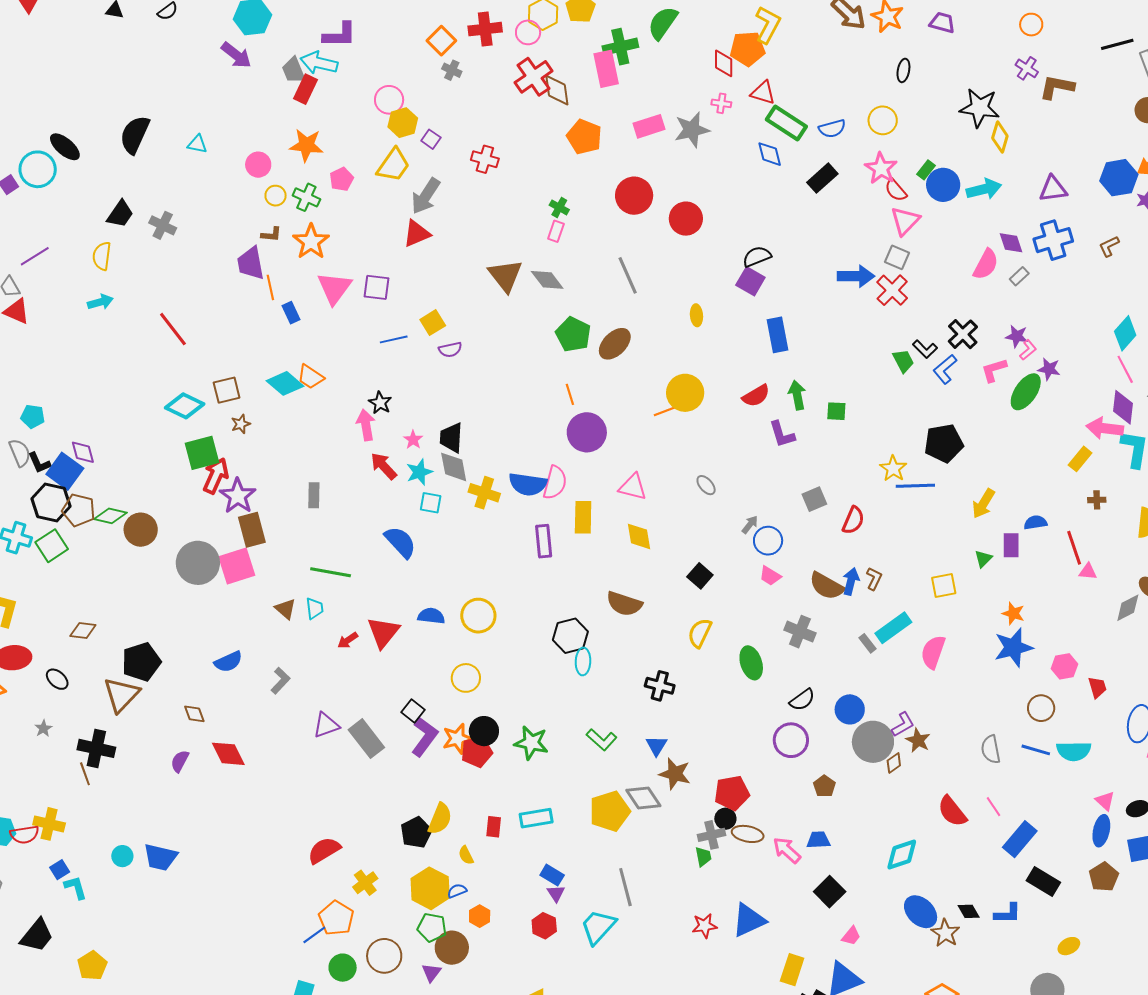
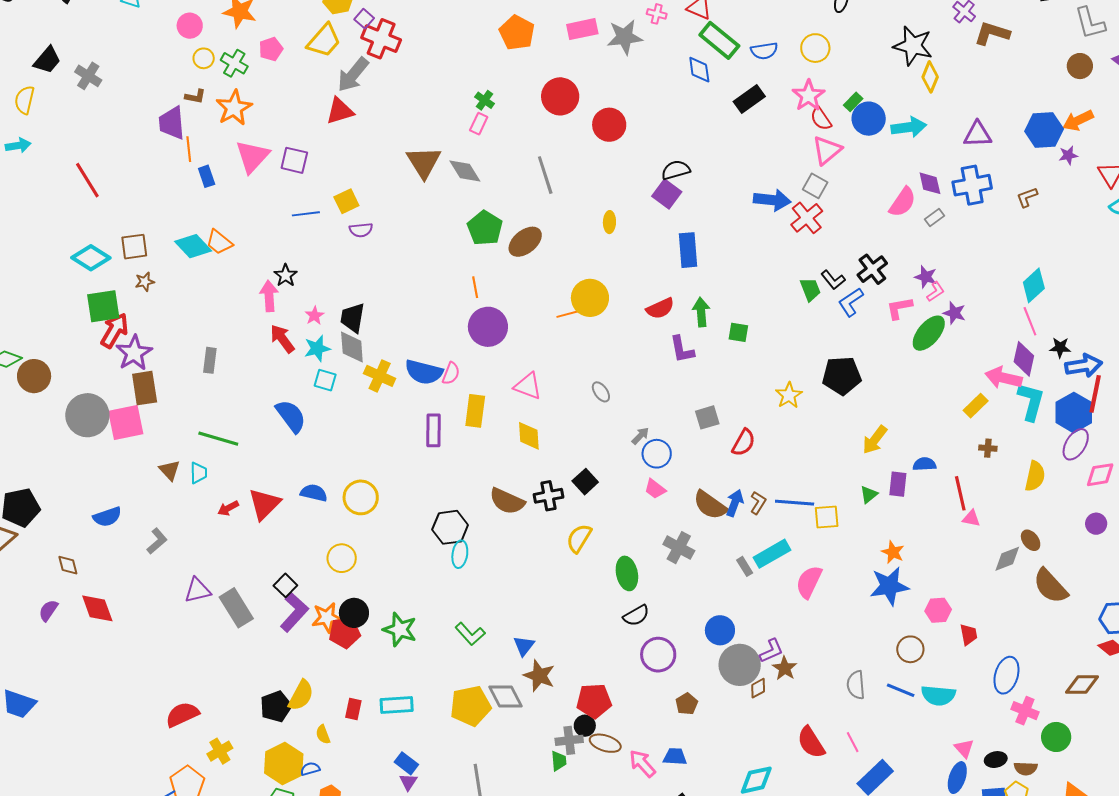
red cross: (485, 159) -> (381, 39), moved, size x1.4
pink semicircle: (555, 483) -> (451, 373), size x0.7
blue line: (915, 486) -> (795, 503), moved
black cross: (660, 686) -> (548, 496), moved, turned -32
black semicircle: (802, 700) -> (636, 616), moved

